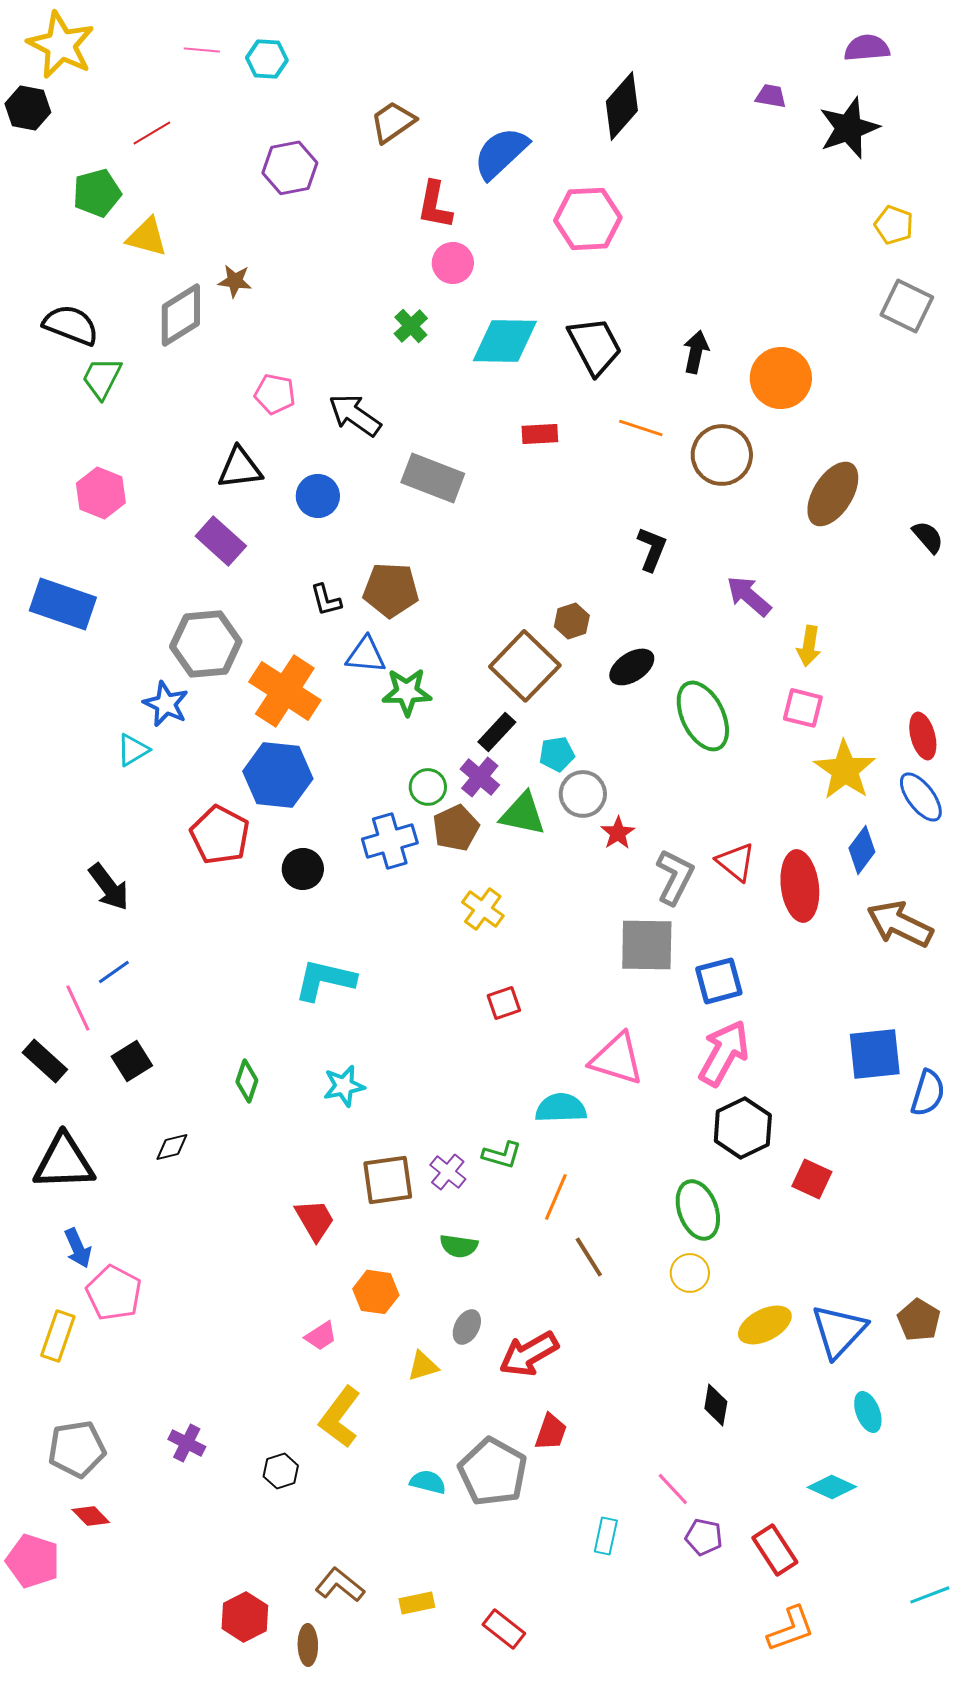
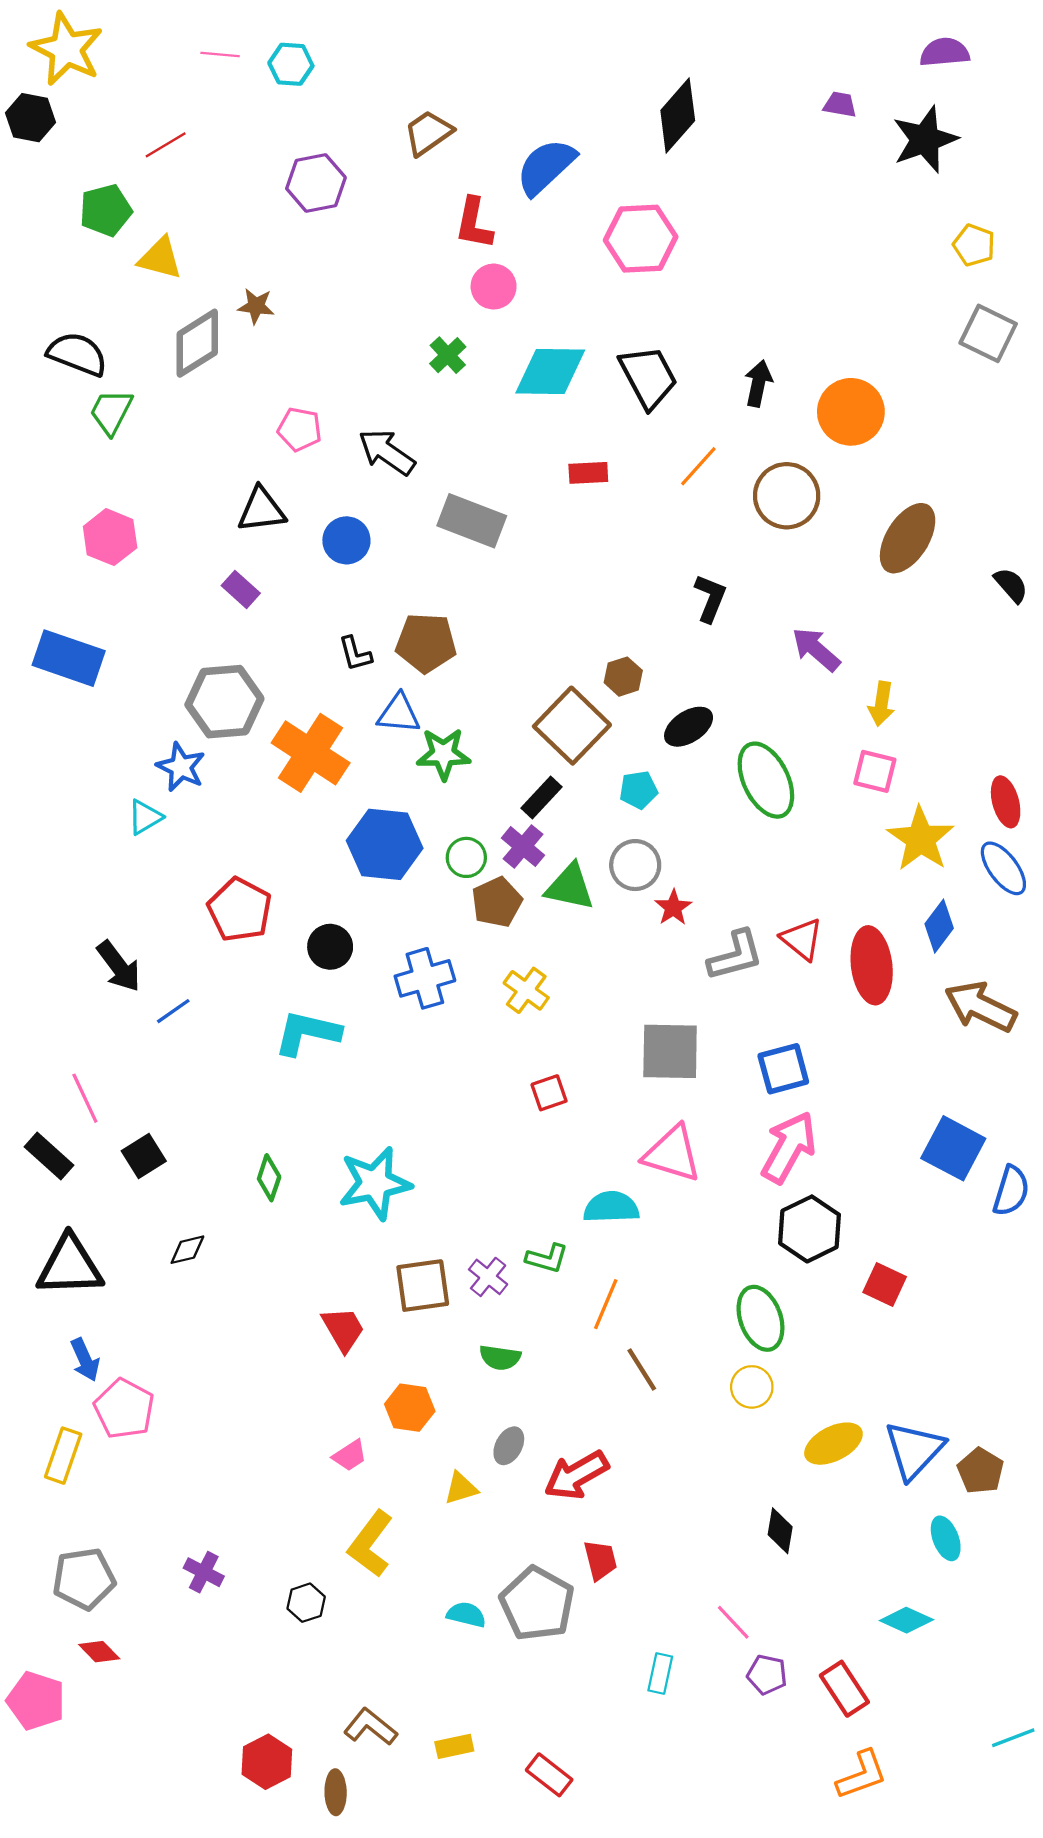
orange line: (641, 428) -> (698, 466), turned -66
purple rectangle: (221, 541) -> (241, 589), size x0.7
cyan pentagon: (557, 754) -> (638, 790), moved
blue hexagon: (278, 775) -> (385, 844), moved
blue cross: (390, 841) -> (425, 978), moved
gray L-shape: (675, 877) -> (735, 955), turned 48
gray square: (647, 945) -> (670, 1051), moved
blue line: (114, 972) -> (173, 1011), moved
cyan L-shape: (325, 980) -> (307, 1033), moved
blue square: (875, 1054) -> (953, 1148), turned 34
cyan star: (344, 1086) -> (375, 1183), size x1.6
brown pentagon: (919, 1320) -> (981, 1471), moved
red trapezoid: (551, 1432) -> (600, 1560), turned -33

